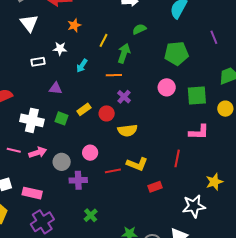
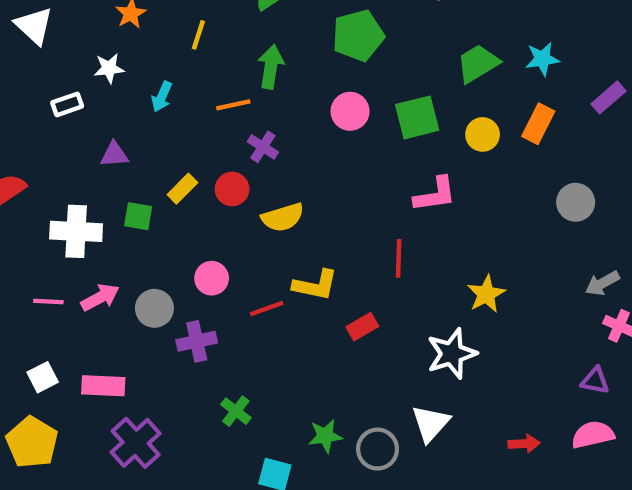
green arrow: (124, 53) -> (271, 67), moved

